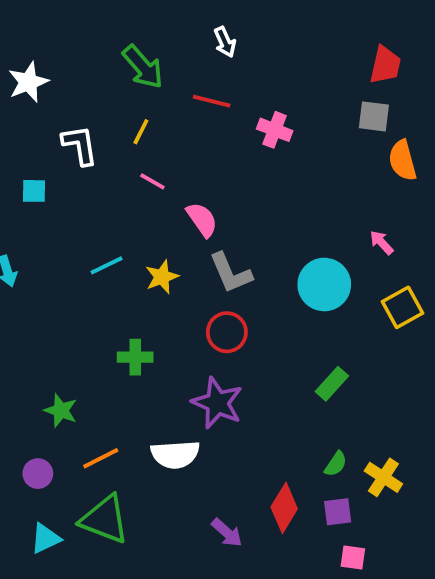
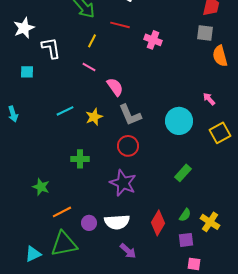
white star: (28, 82) -> (24, 28), moved
yellow line: (141, 132) -> (92, 41), moved
white semicircle: (175, 454) -> (117, 222), moved
purple circle: (38, 474) -> (89, 223), moved
red diamond: (284, 508) -> (158, 223), moved
green triangle: (105, 519) -> (64, 244), turned -32

